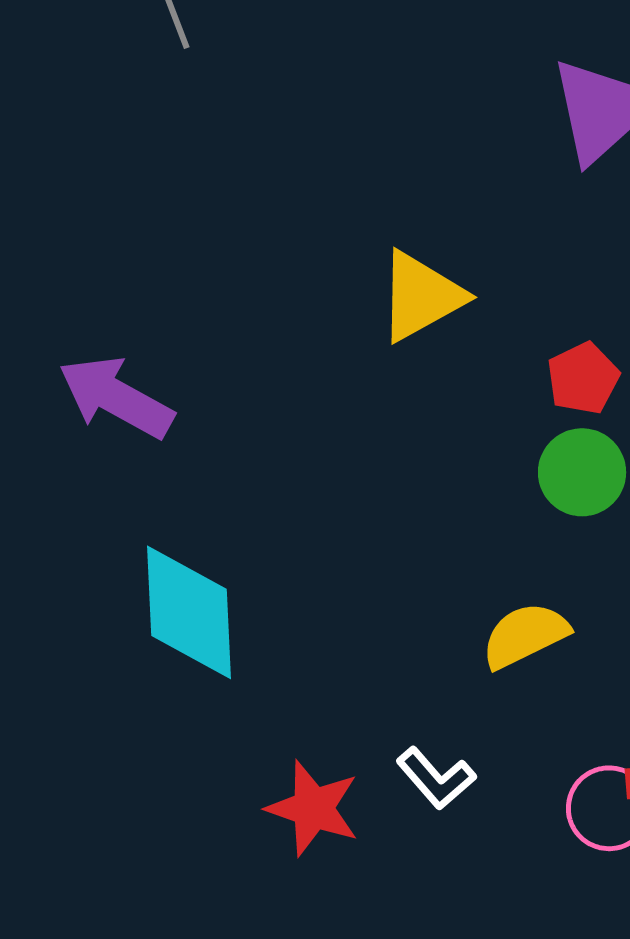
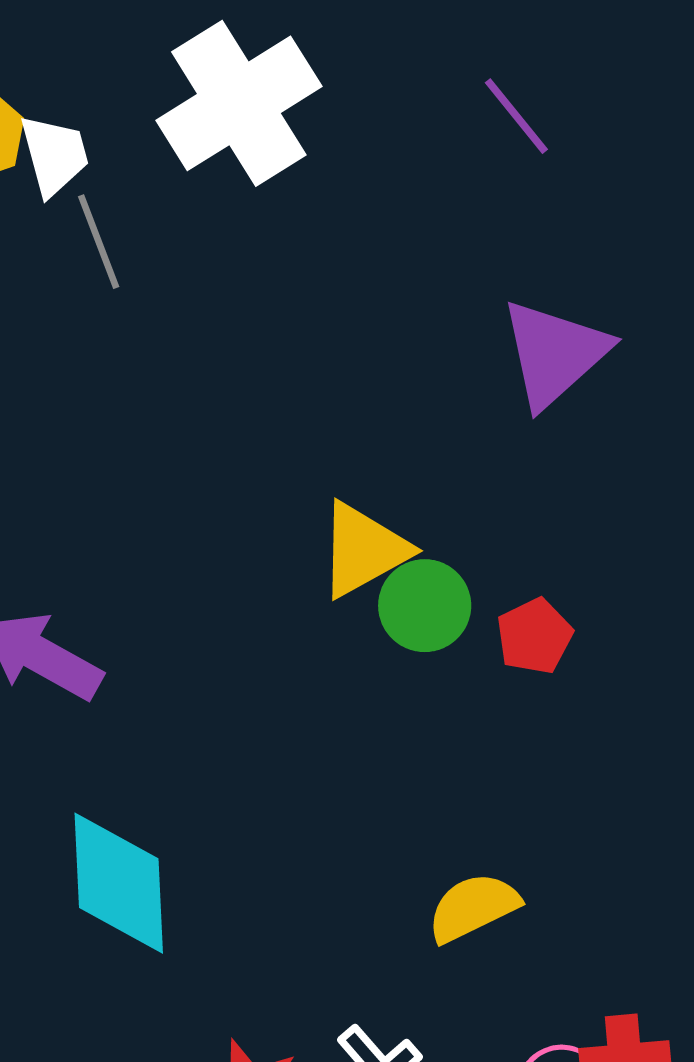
green circle: (582, 472) -> (425, 606), moved

